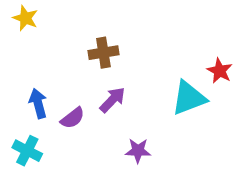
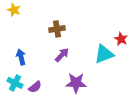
purple semicircle: (73, 118) -> (35, 87), moved
purple star: (138, 151) -> (76, 83), size x1.5

